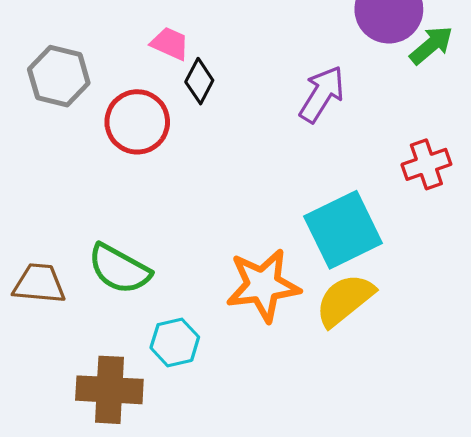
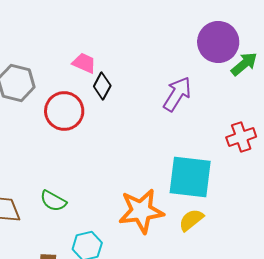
cyan square: (343, 230) -> (190, 177), turned 33
green semicircle: (119, 269) -> (53, 201), size x0.7
yellow semicircle: (345, 300) -> (191, 220), size x0.7

